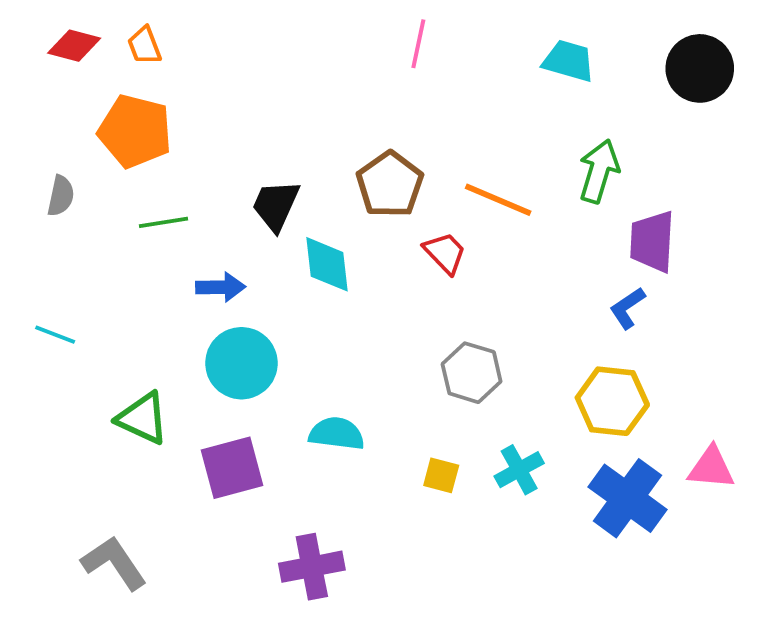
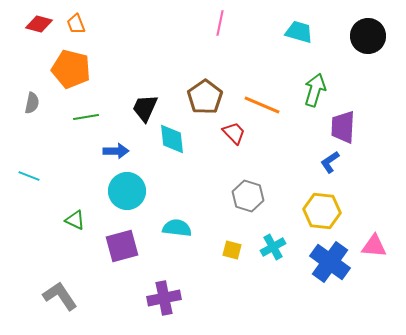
green triangle: (143, 418) -> (75, 220), size x0.7

